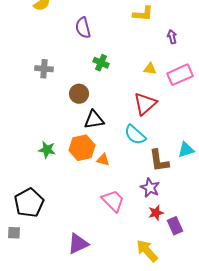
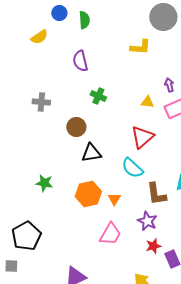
purple arrow: (172, 37) -> (169, 85), moved
orange hexagon: (82, 148) -> (88, 194), moved
orange triangle: (103, 160) -> (114, 199), moved, turned 48
pink trapezoid: (113, 201) -> (110, 234), turned 75

